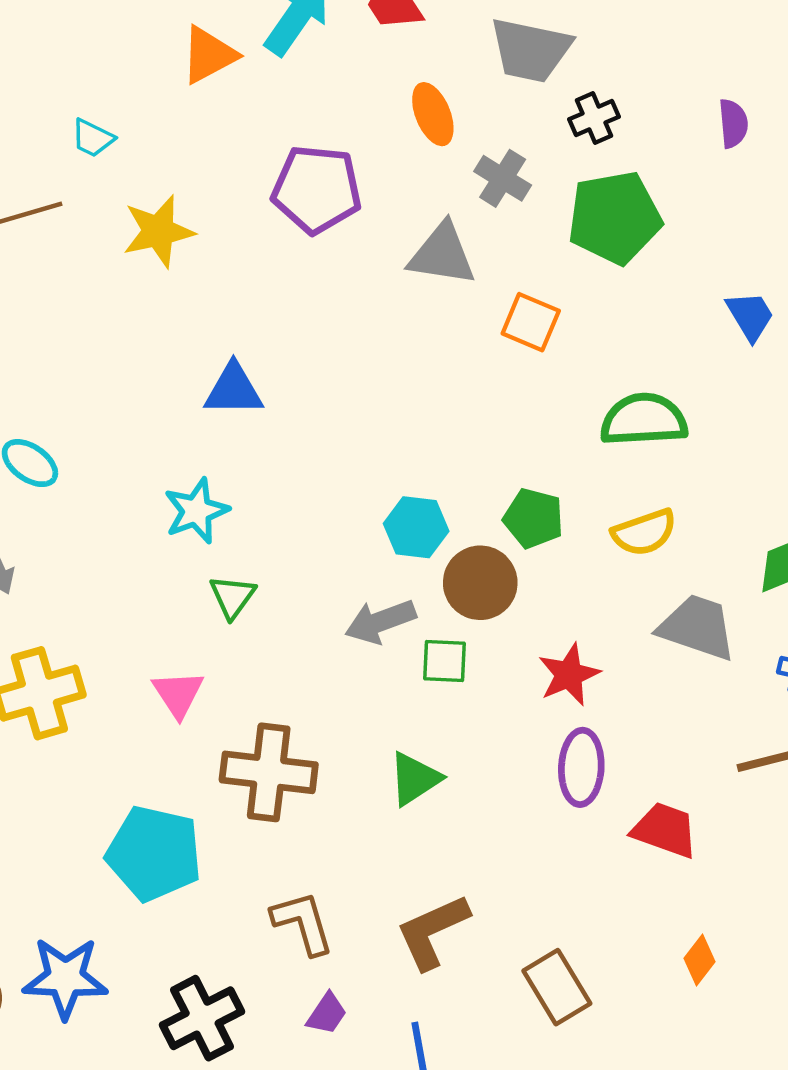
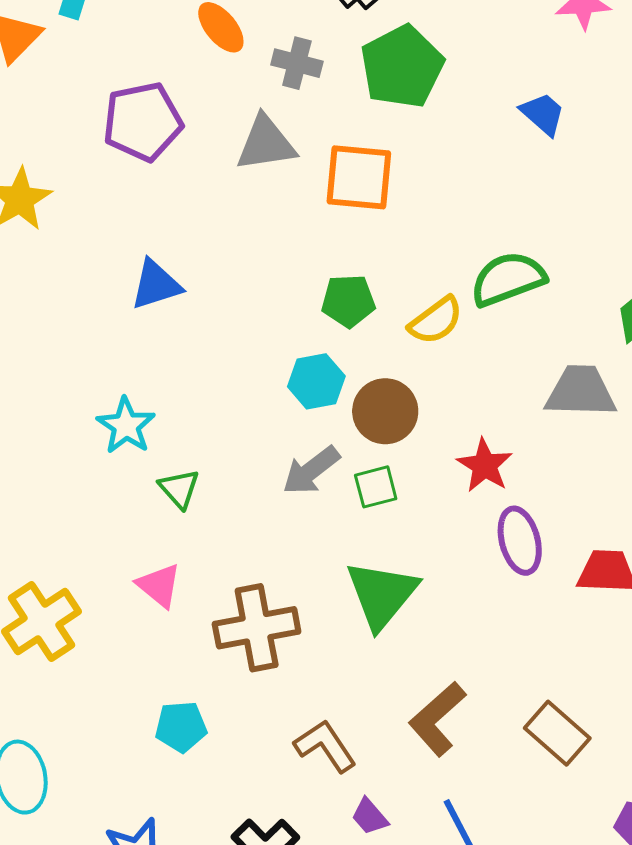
orange square: (531, 322) -> (359, 177), size x1.4
blue triangle: (233, 390) -> (156, 285), moved
green semicircle: (644, 420) -> (508, 279), moved
green pentagon: (533, 518) -> (348, 301), moved
yellow semicircle: (644, 532) -> (436, 321), moved
green triangle: (415, 779) -> (382, 594), size x1.5
cyan pentagon: (154, 853) -> (181, 727), size x0.6
purple trapezoid: (327, 1014) -> (370, 817), turned 123

